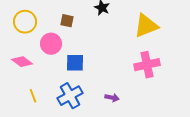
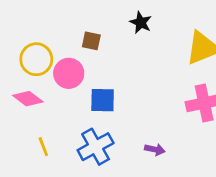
yellow circle: (25, 22) -> (36, 59), moved

